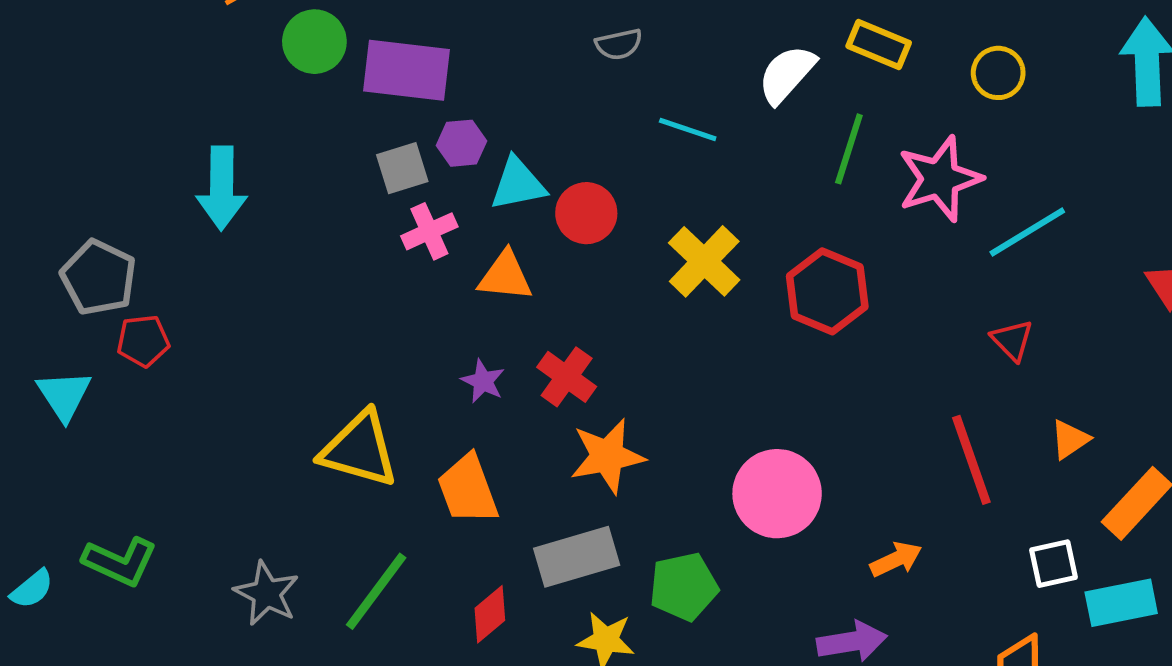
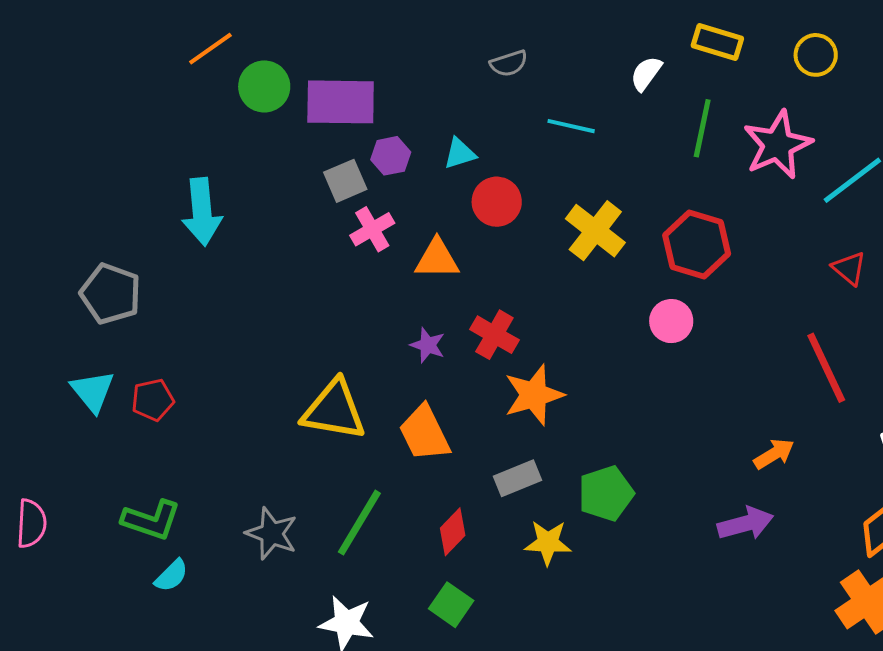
white semicircle: (787, 74) -> (646, 73), size x0.7
cyan triangle: (518, 184) -> (460, 153), moved, size x0.7
red pentagon: (143, 341) -> (153, 400), moved
pink circle: (777, 494) -> (671, 321), moved, size x0.6
gray rectangle: (577, 557) -> (517, 478), size x0.7
cyan semicircle: (32, 589) -> (171, 576), moved

